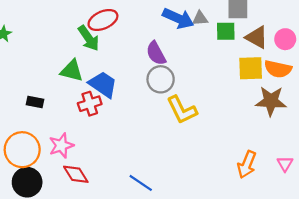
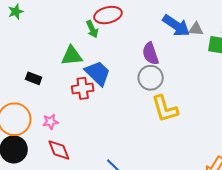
green arrow: (89, 38) -> (92, 29), size x0.7
green triangle: (72, 71) -> (72, 56), turned -30
pink star: (61, 146) -> (50, 122), size x0.7

